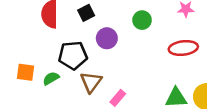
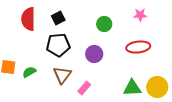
purple circle: (107, 38) -> (94, 54), moved
black pentagon: (73, 55) -> (58, 45), moved

